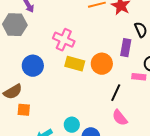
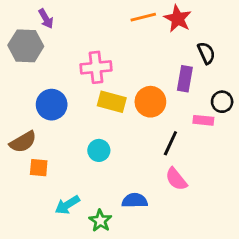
pink cross: (64, 40) -> (96, 67), turned -30
cyan circle: (72, 125) -> (99, 150), moved

